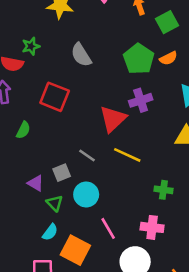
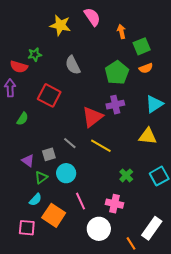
orange semicircle: (168, 58) -> (146, 68), moved
green cross: (163, 190) -> (126, 175), turned 32
green triangle: (55, 203) -> (41, 178), turned 32

